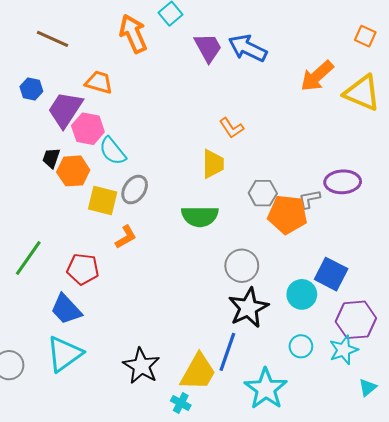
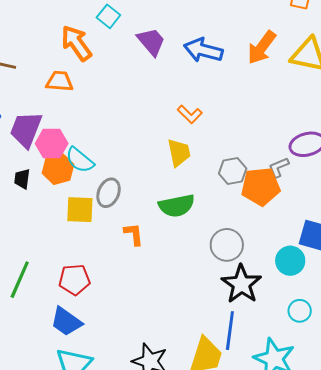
blue arrow: (248, 48) -> (203, 50), moved
orange trapezoid: (99, 82) -> (59, 81), moved
orange hexagon: (73, 171) -> (58, 169), moved
orange L-shape: (126, 237) -> (134, 234), moved, turned -55

